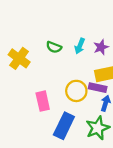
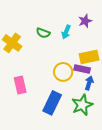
purple star: (101, 47) -> (85, 21), moved
pink rectangle: (43, 101) -> (20, 85), moved

